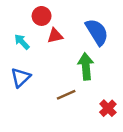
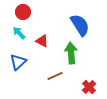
red circle: (42, 16) -> (23, 12), moved
red triangle: (55, 36) -> (42, 41), moved, turned 40

